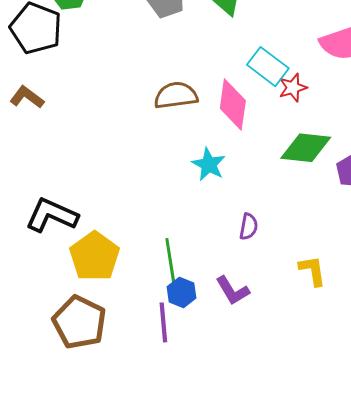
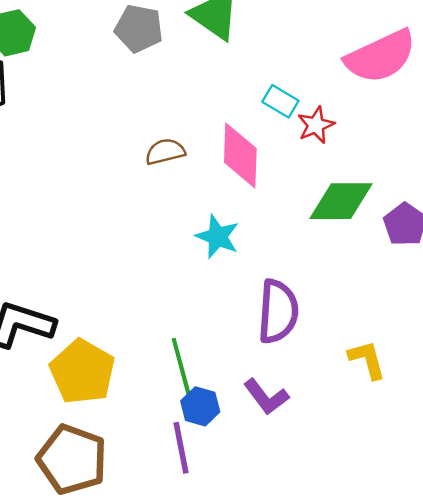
cyan rectangle: (268, 67) -> (280, 101), size x0.7
brown semicircle: (176, 95) -> (165, 152), size x0.7
purple semicircle: (249, 227) -> (278, 311), size x1.8

